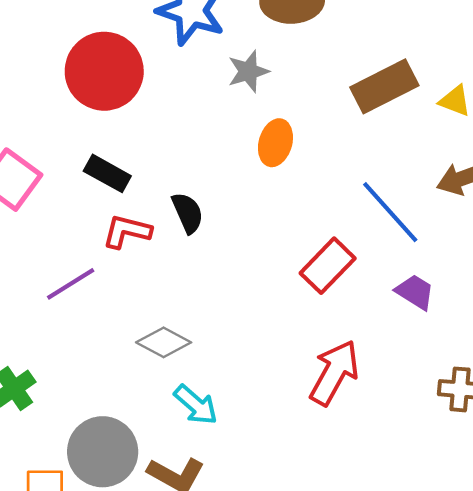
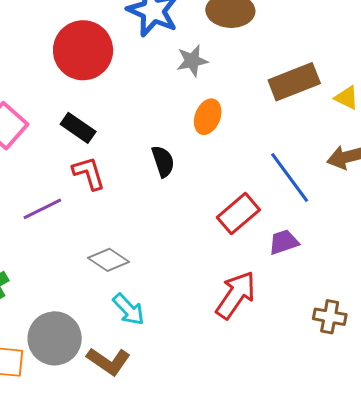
black semicircle: (188, 213) -> (163, 161), moved
red L-shape: (127, 231) -> (89, 173), turned 54
purple trapezoid: (415, 292) -> (284, 242), moved, turned -56

